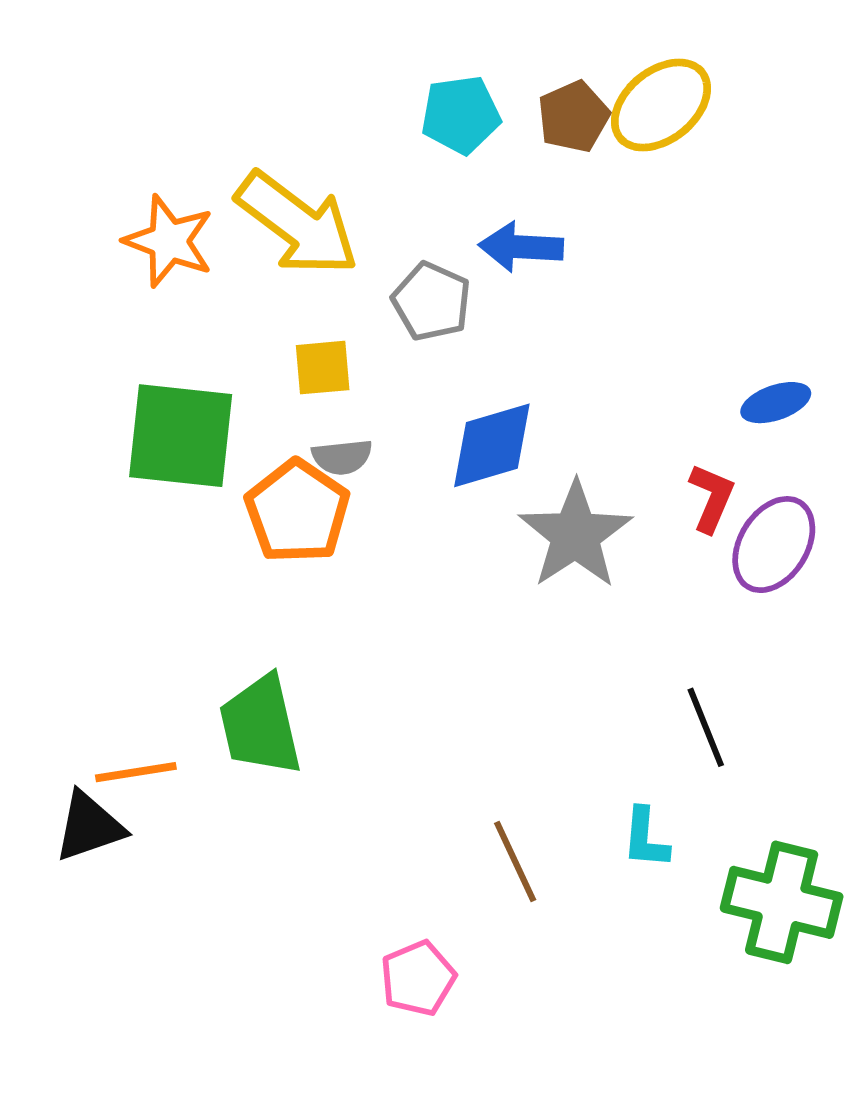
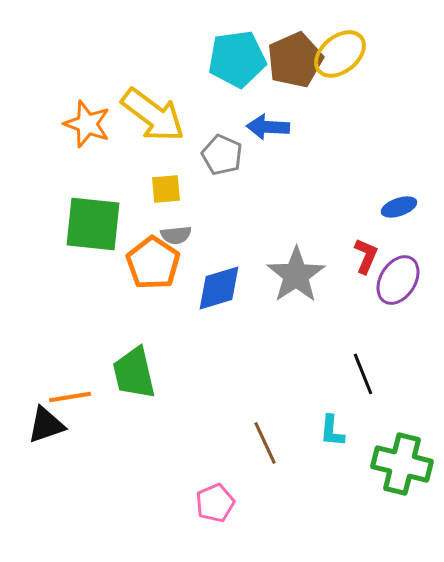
cyan pentagon: (461, 115) -> (237, 59), size x1.4
brown pentagon: (573, 117) -> (295, 60), size x1.5
blue diamond: (492, 445) -> (219, 288), moved

